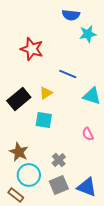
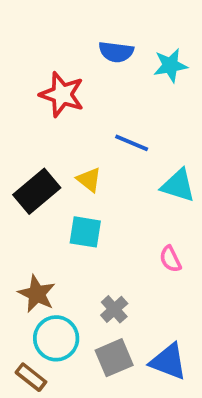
blue semicircle: (71, 15) -> (116, 52), moved
yellow triangle: (46, 93) -> (89, 180), turned -48

